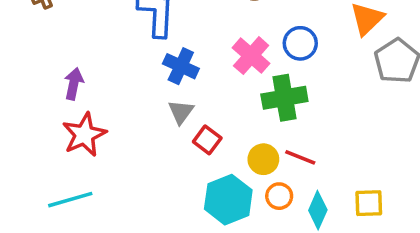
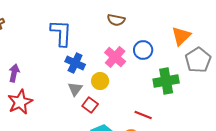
green cross: (284, 98) -> (166, 81), moved
yellow circle: (263, 159) -> (100, 81), moved

